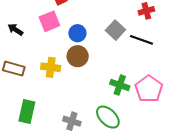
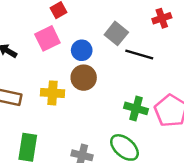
gray square: (115, 30) -> (116, 33), moved
black line: (142, 40) -> (139, 54), moved

